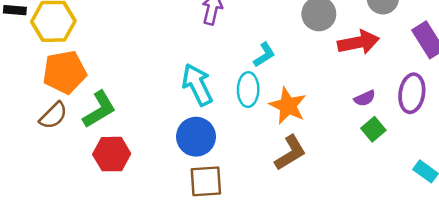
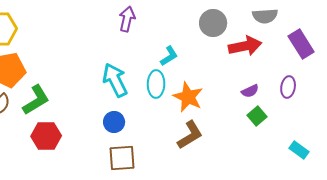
purple ellipse: (412, 93) -> (288, 87), size x0.7
blue circle: (196, 137) -> (114, 122), size x0.7

